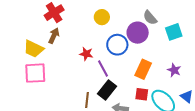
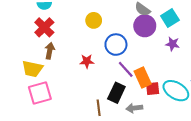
purple circle: (138, 33) -> (145, 26), moved
purple line: (103, 68) -> (126, 69), moved
orange rectangle: (143, 69) -> (143, 77), moved, turned -36
purple star: (174, 70) -> (172, 44), moved

